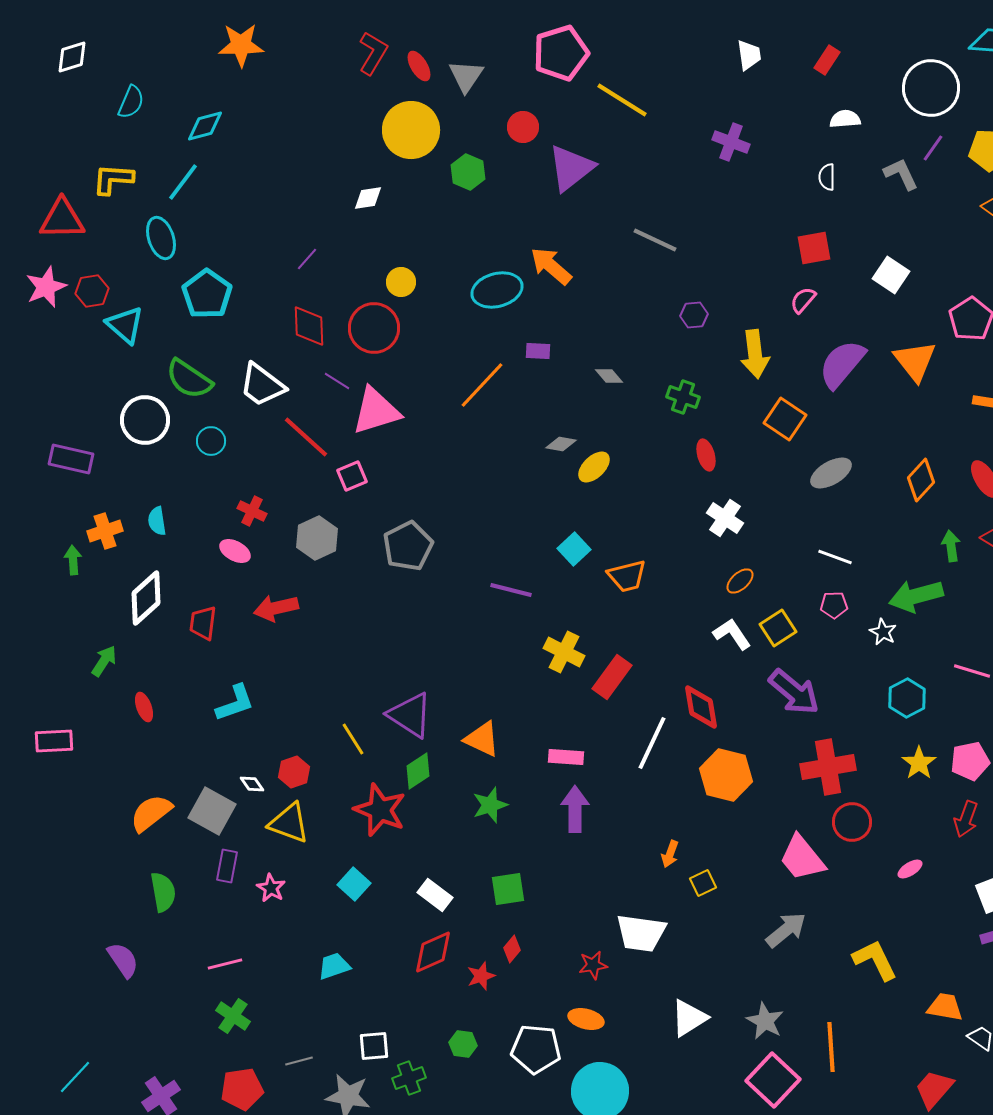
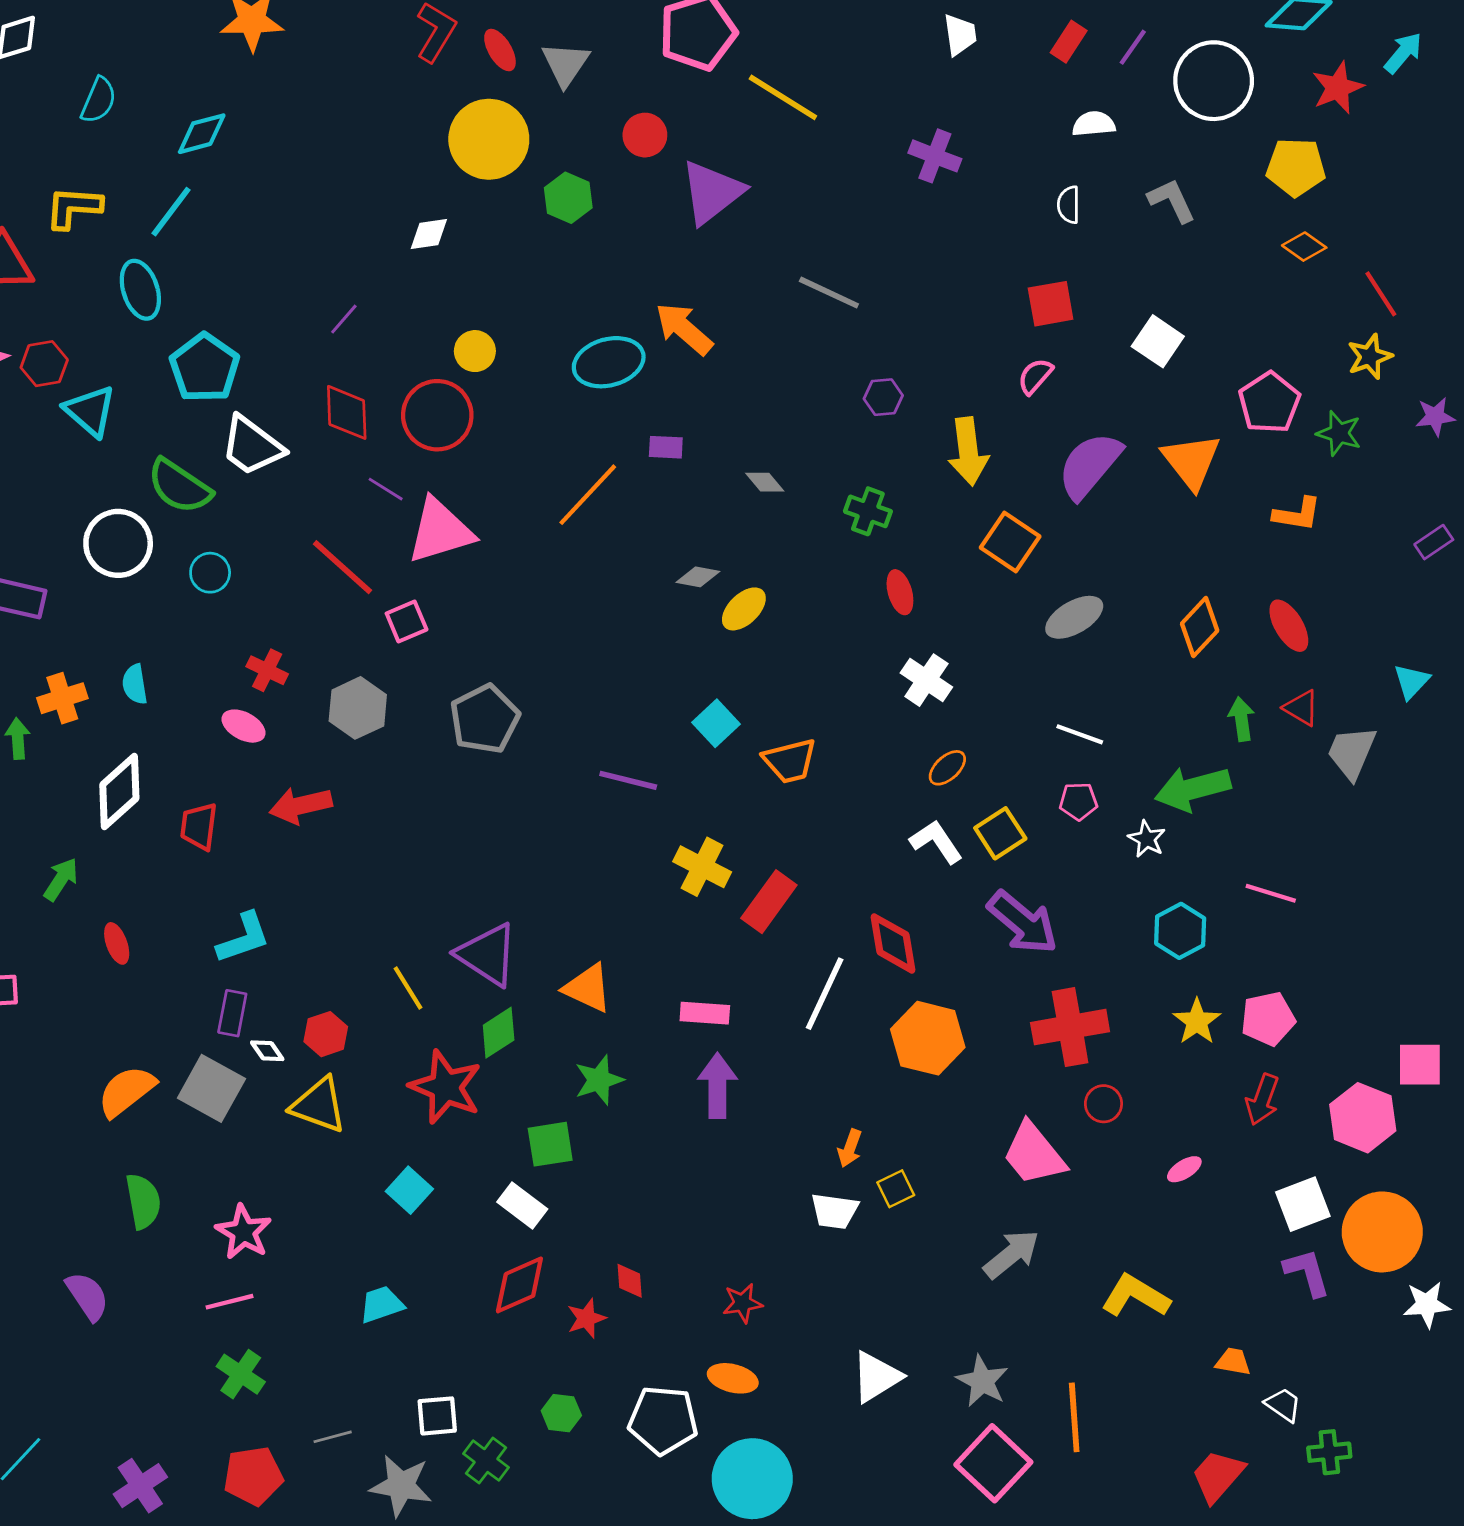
purple line: (933, 148) -> (1133, 47), moved
white trapezoid: (262, 385) -> (252, 446), moved
red circle: (852, 822) -> (1103, 1104), size x0.7
purple rectangle: (227, 866) -> (232, 1013), moved
pink star: (271, 888) -> (244, 1232), moved, size x1.4
green square: (508, 889) -> (550, 1144), moved
white trapezoid: (641, 933) -> (834, 1211), moved, size x0.7
red diamond: (512, 949) -> (630, 1281), turned -44
yellow L-shape: (875, 960) -> (1136, 1296), turned -33
orange trapezoid: (945, 1007) -> (1233, 1362), size x0.7
green cross: (409, 1078) -> (486, 1461), turned -32

